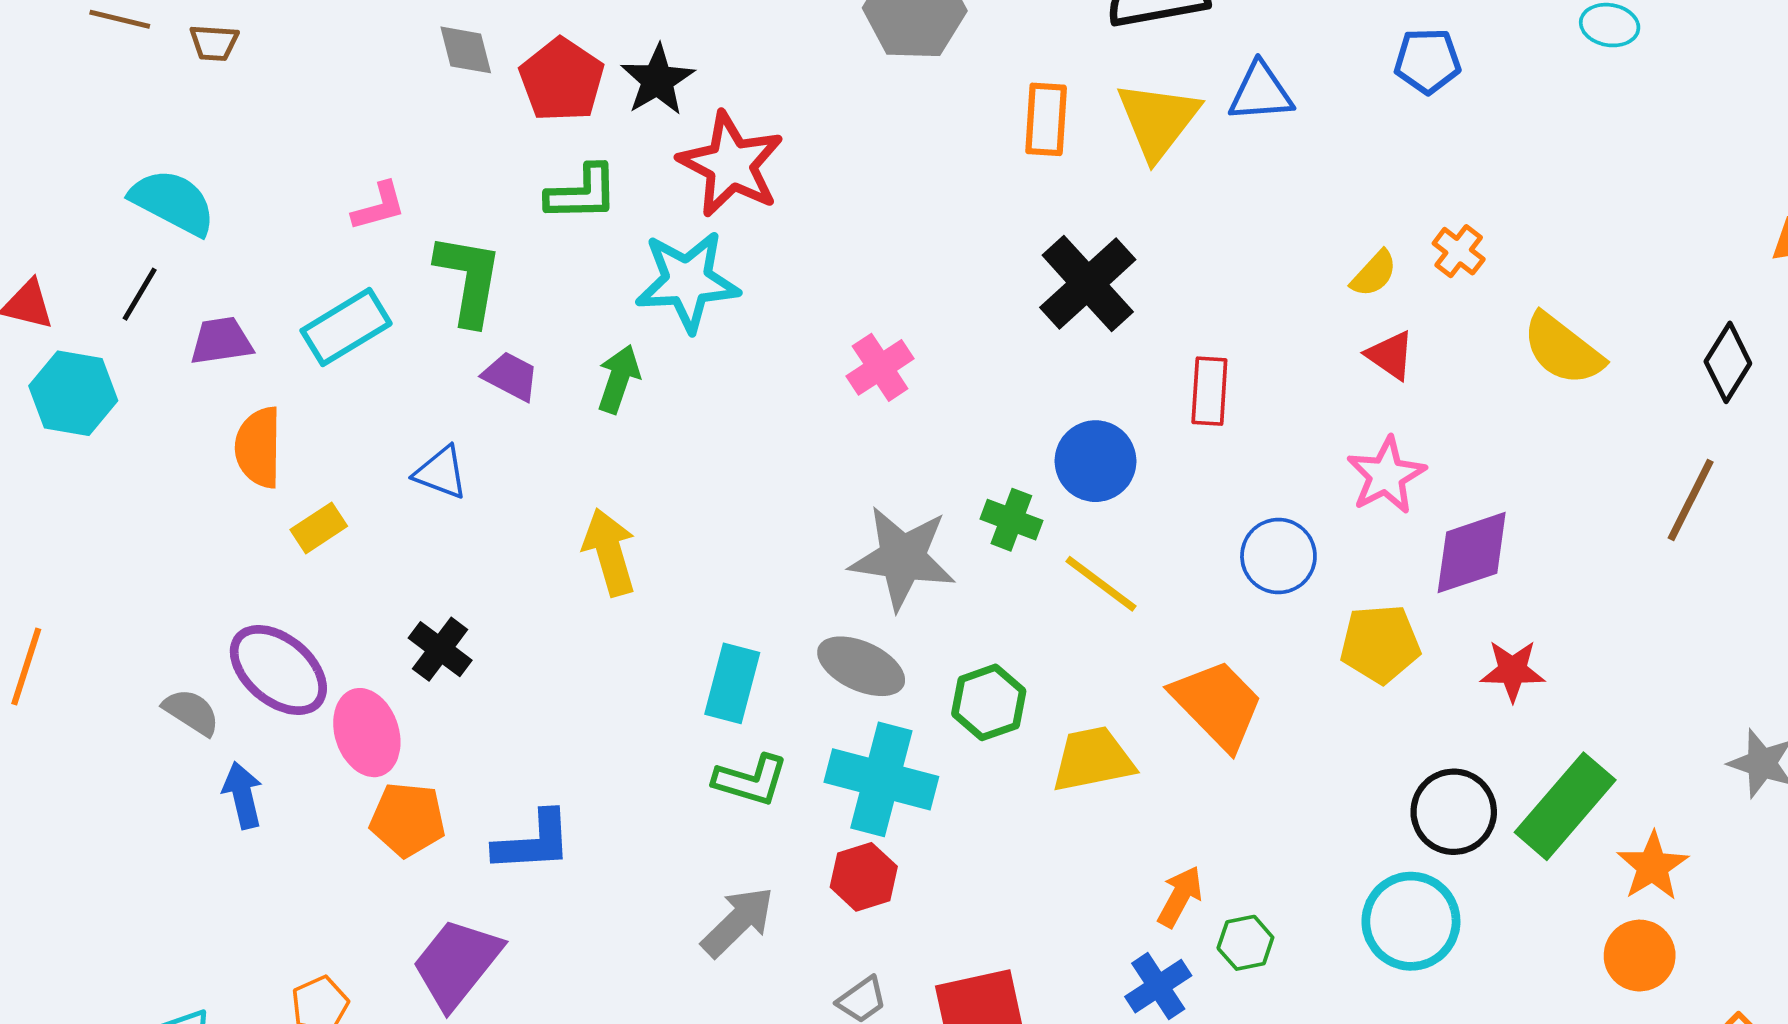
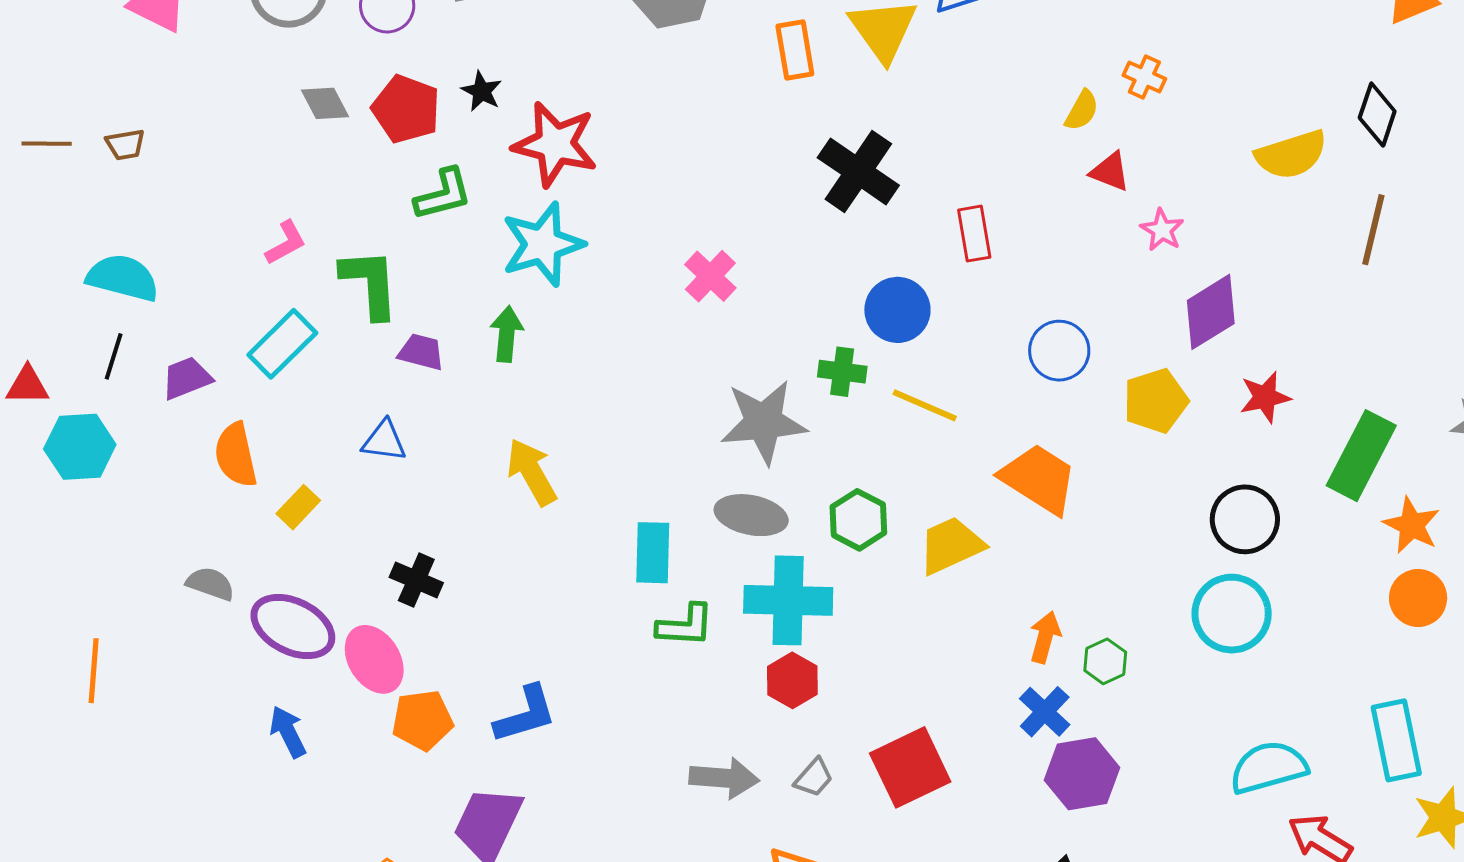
black star: (658, 80) -> (482, 91), size x0.7
yellow semicircle: (1563, 349) -> (1291, 155), moved, turned -42
pink star: (1386, 475) -> (1162, 230), moved, size x0.7
gray semicircle: (191, 712) -> (210, 584), moved
green rectangle: (1565, 806) -> (1361, 456), moved
gray arrow: (738, 922) -> (724, 778), moved, turned 62

